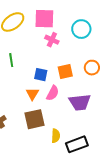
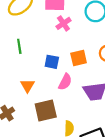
pink cross: (52, 40) -> (63, 23), turned 32
orange triangle: (32, 94) -> (27, 86), moved

